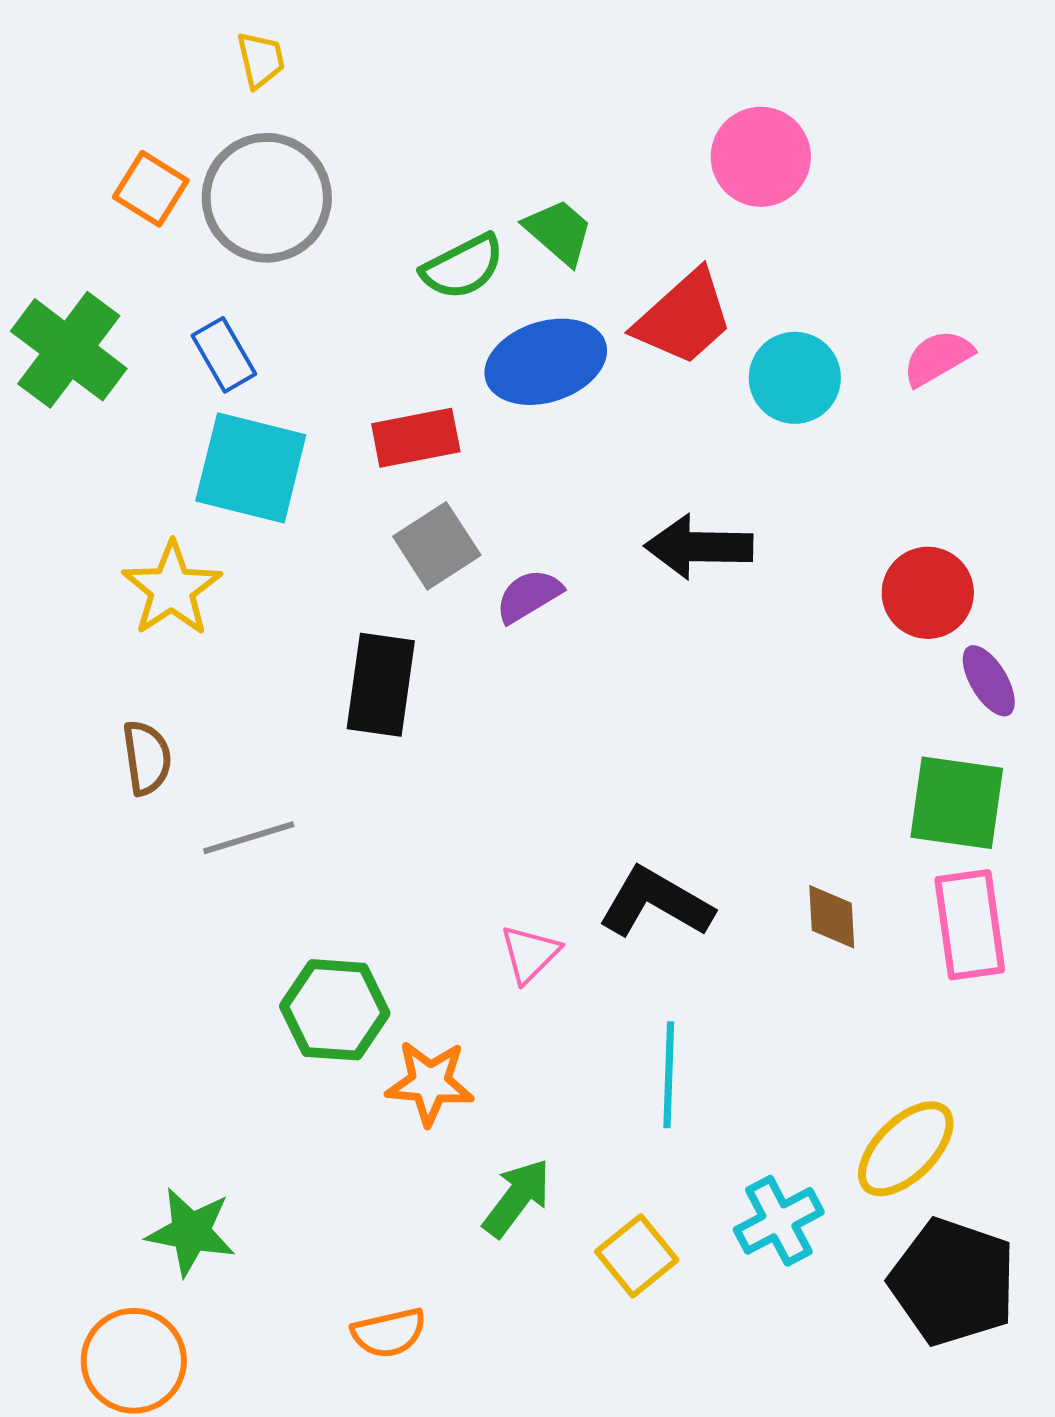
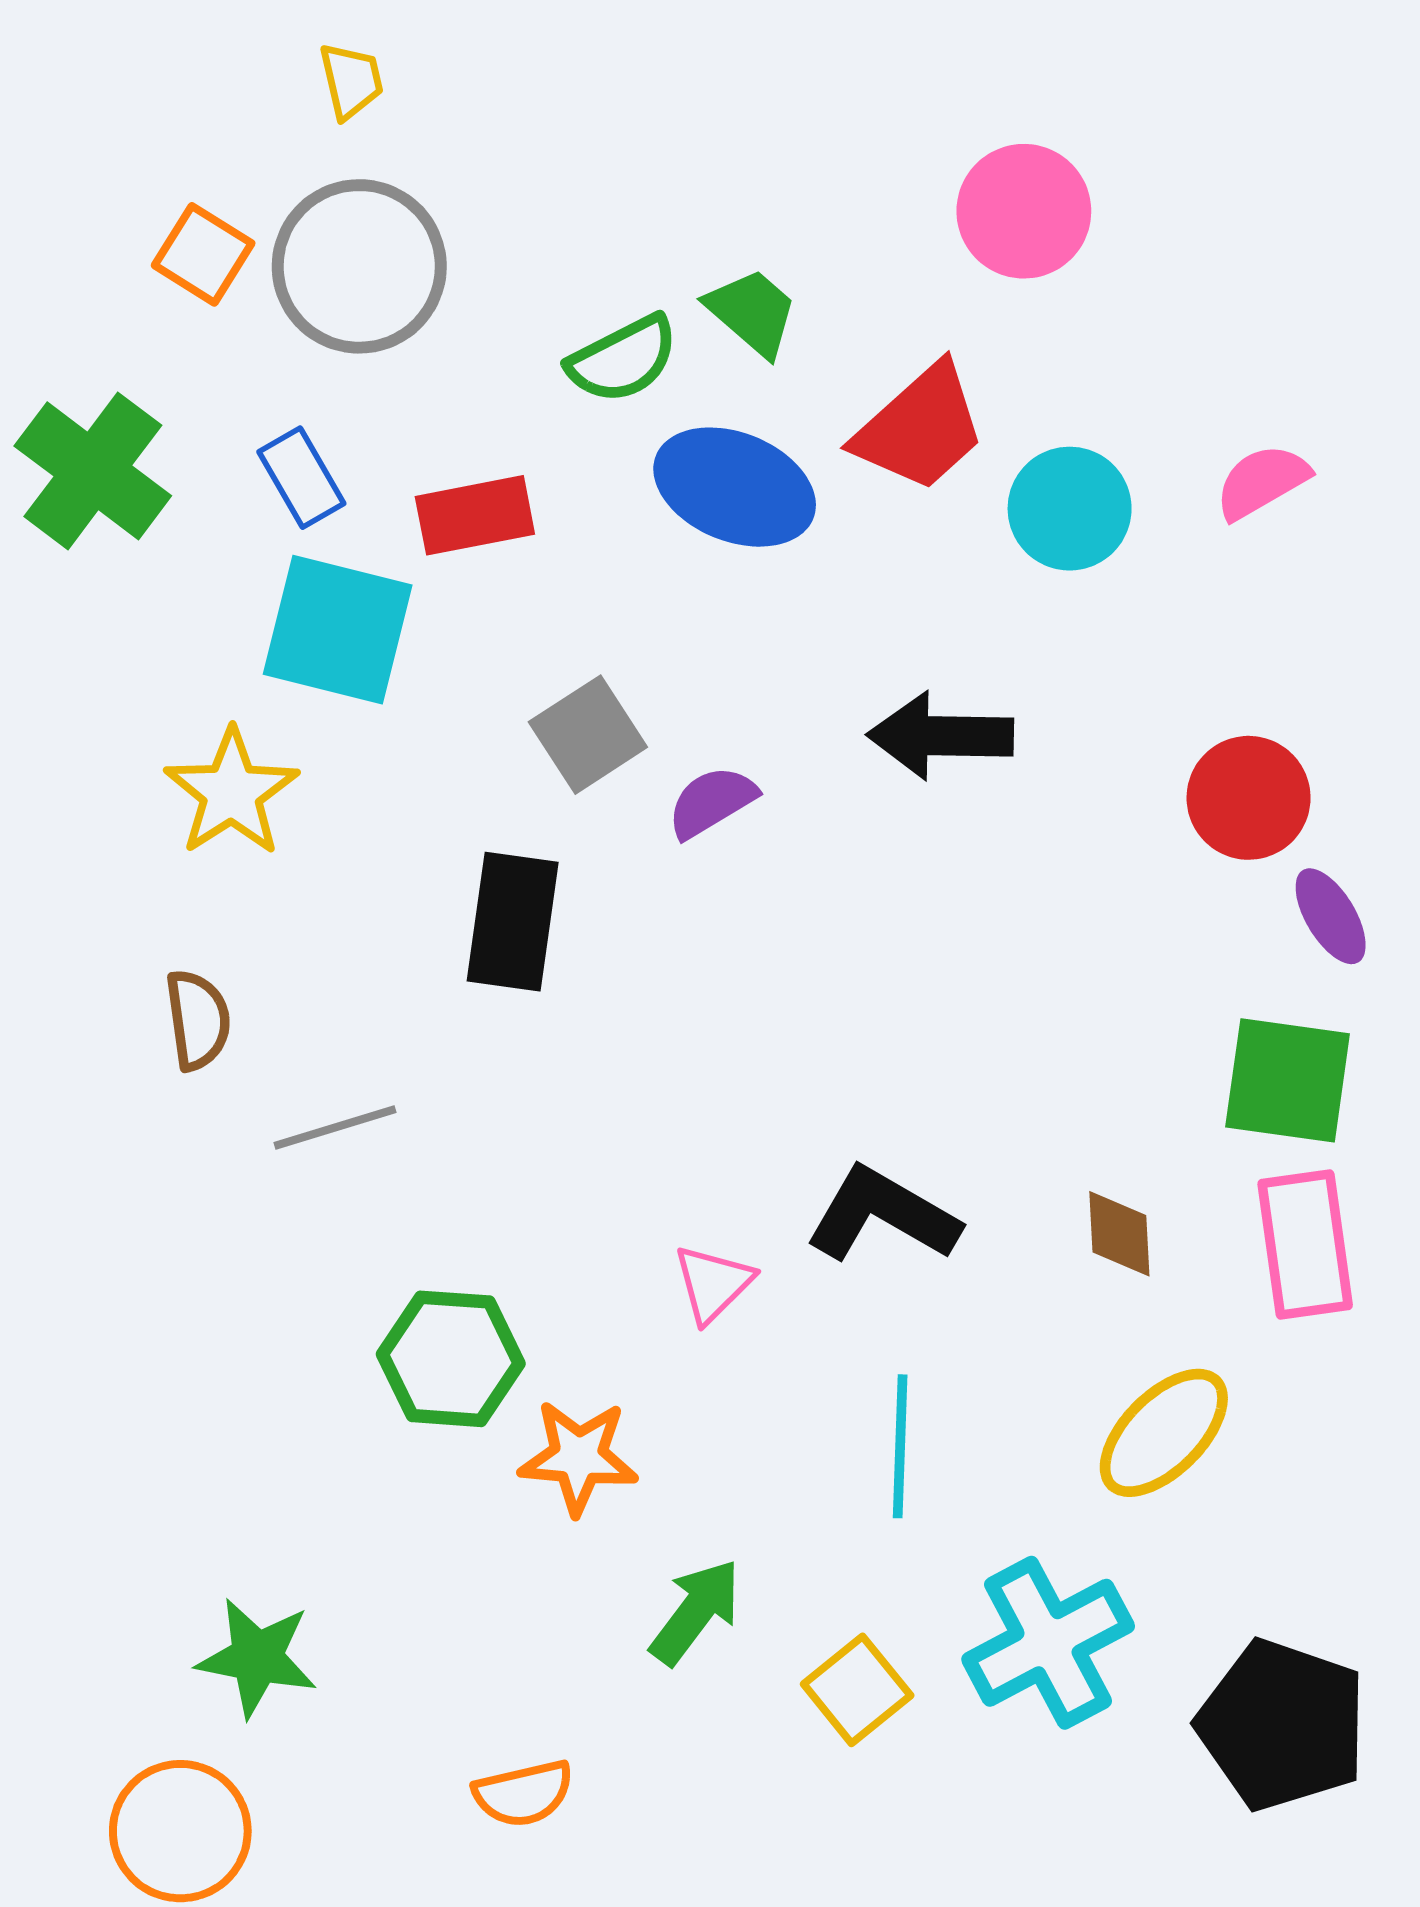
blue ellipse: (546, 362) -> (735, 487), turned 40
red rectangle: (416, 438) -> (475, 515), moved
yellow ellipse: (906, 1149) -> (1164, 1433), moved
cyan cross: (779, 1221) -> (1048, 1643), size x1.4

